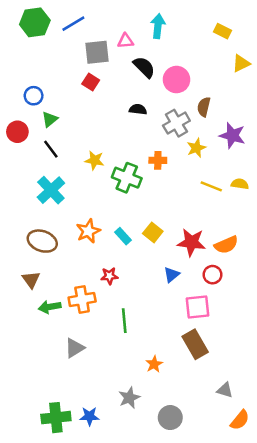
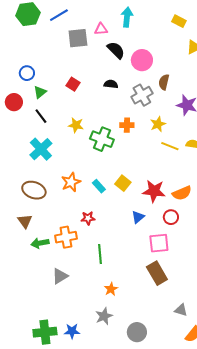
red square: (91, 82) -> (73, 84), moved
yellow star: (196, 148) -> (158, 124), moved
orange star: (154, 364) -> (111, 289), moved

